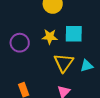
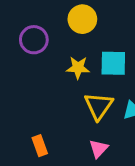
purple circle: (20, 43) -> (34, 40), moved

